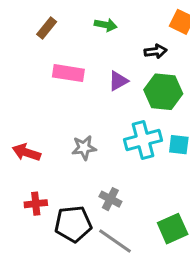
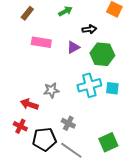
green arrow: (106, 25) -> (65, 11), turned -40
black arrow: (155, 51) -> (89, 29), moved
red arrow: (26, 152) -> (29, 104), moved
red cross: (36, 204) -> (20, 126), turned 32

